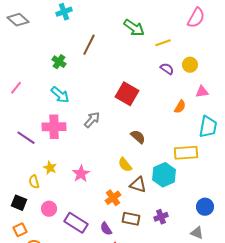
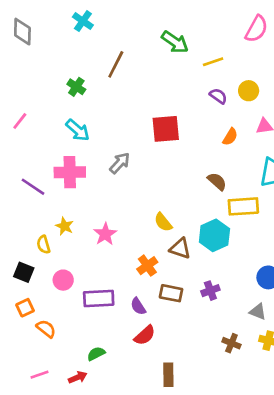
cyan cross: (64, 12) -> (83, 21), turned -35
gray diamond: (18, 20) -> (22, 32), turned 50
red square: (127, 94) -> (166, 129), turned -35
orange semicircle: (180, 107) -> (230, 137), moved
brown semicircle: (138, 137) -> (217, 181), moved
purple rectangle: (76, 223) -> (99, 298), turned -35

